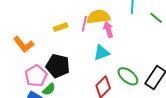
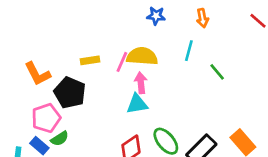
pink arrow: (108, 30) -> (141, 83), moved
black pentagon: (58, 66) -> (70, 93), moved

